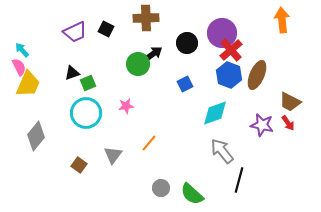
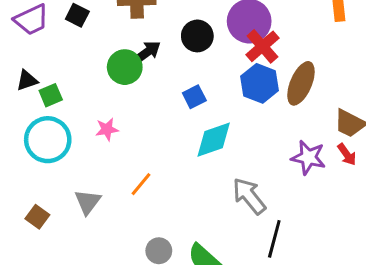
cyan diamond: (215, 113) -> (214, 140), moved

